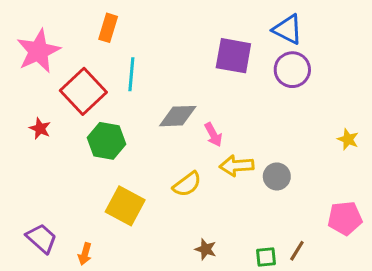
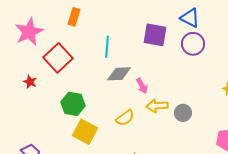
cyan line: (131, 74) -> (107, 47), moved
green hexagon: (107, 141) -> (73, 104), moved

